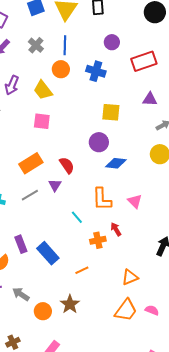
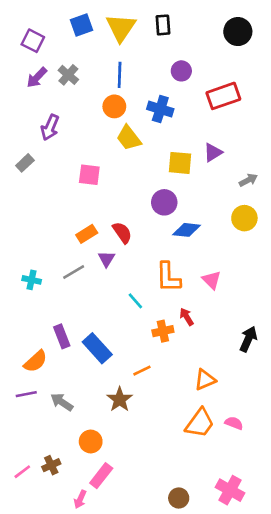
gray cross: (36, 45) -> (68, 75), moved
yellow trapezoid: (43, 90) -> (129, 138), moved
purple triangle: (150, 99) -> (213, 152), moved, turned -35
orange rectangle: (31, 163) -> (87, 234), moved, size x0.7
brown star: (70, 304) -> (120, 399), moved
orange circle: (43, 311) -> (91, 441), moved

